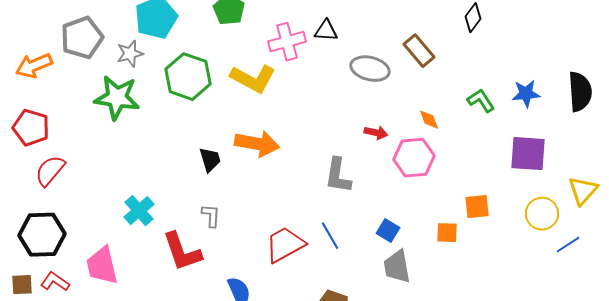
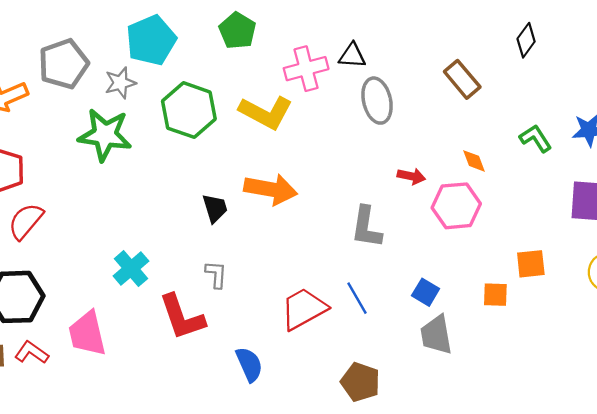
gray ellipse: (370, 69) -> (377, 101), moved, turned 63

